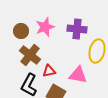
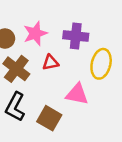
red triangle: (49, 71) -> (50, 63), moved

